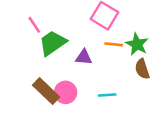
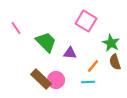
pink line: (34, 25) -> (16, 28), moved
green trapezoid: (53, 43) -> (46, 42), turned 80
orange line: (114, 44) -> (93, 66), moved, turned -56

